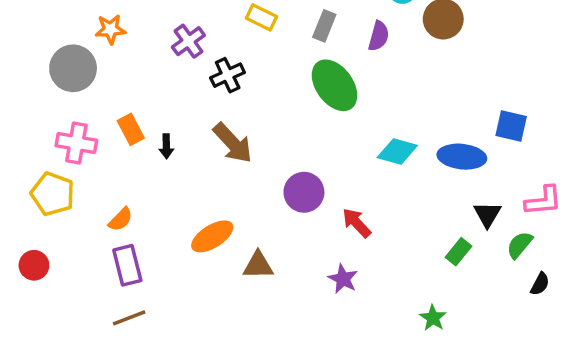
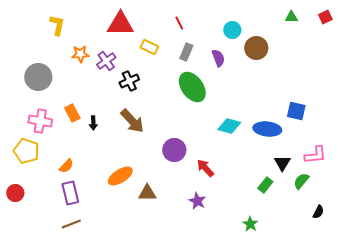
orange star: (110, 29) -> (80, 54), moved
purple semicircle: (379, 36) -> (218, 58), turned -36
black semicircle: (540, 284) -> (318, 212), moved

